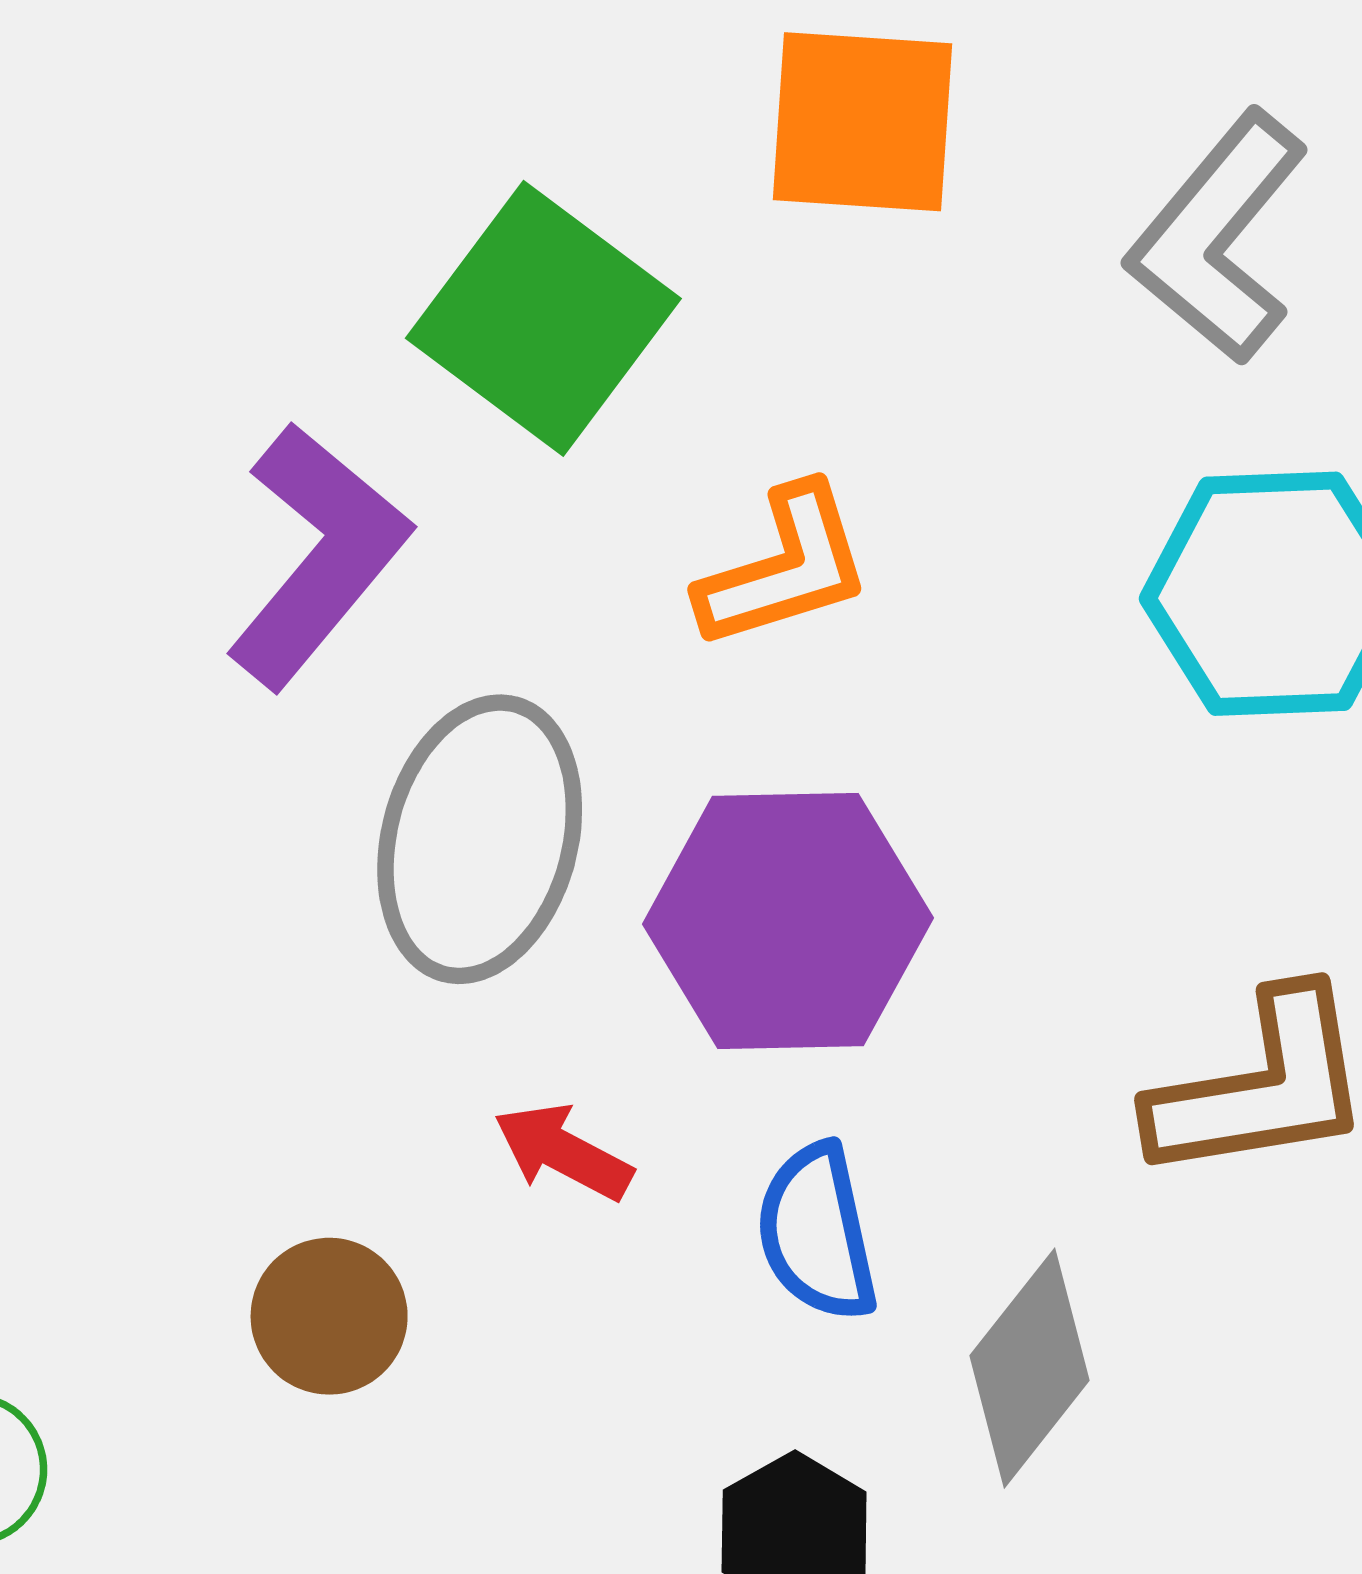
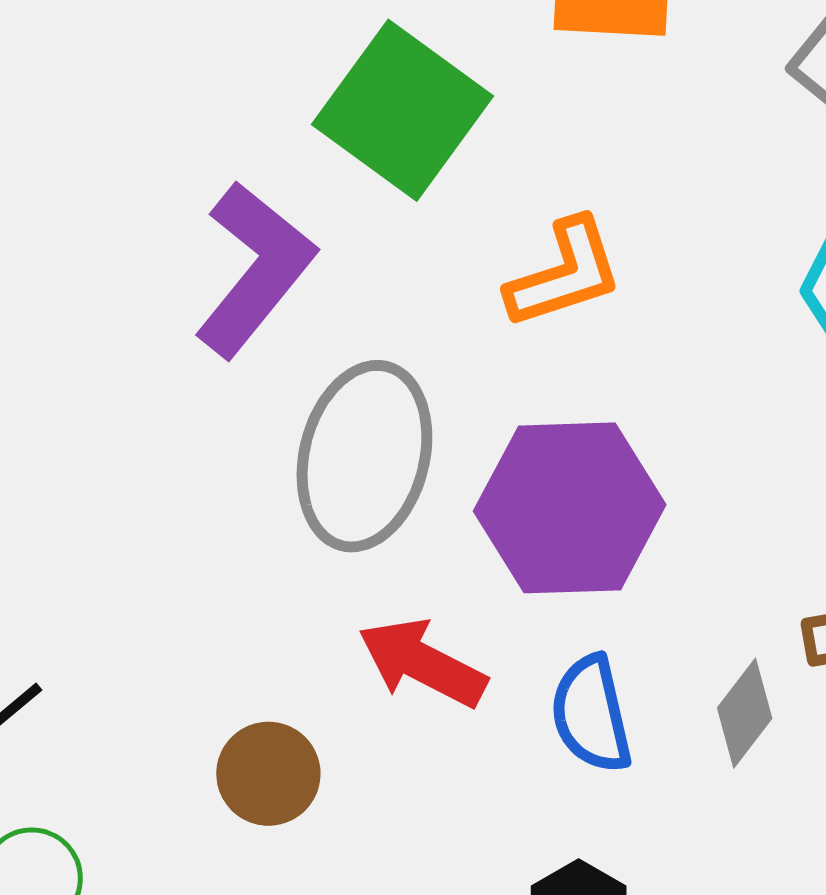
red arrow: (563, 1152) -> (422, 663), size x1.4
gray diamond: (1030, 1368) -> (745, 713), moved, size x0.7

